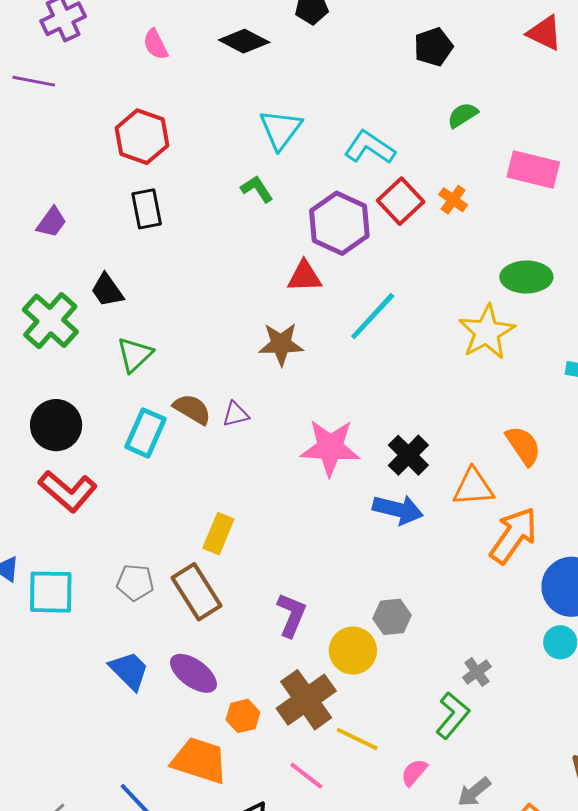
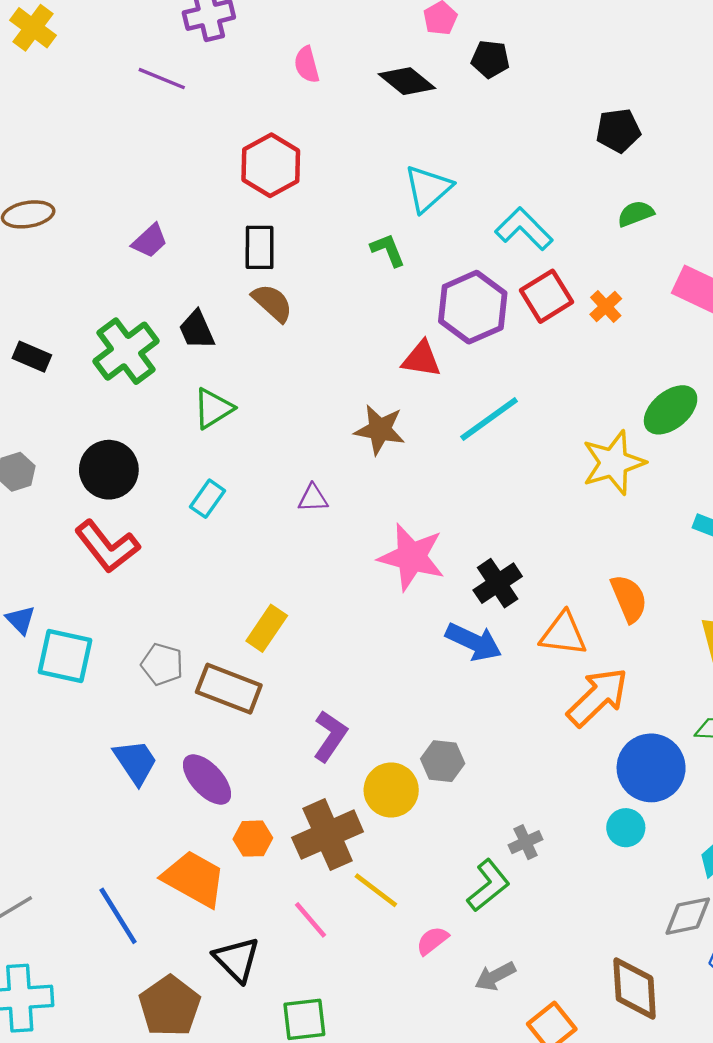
green ellipse: (526, 277) -> (671, 410), turned -51
brown semicircle: (192, 409) -> (272, 303), moved
cyan rectangle: (145, 433) -> (207, 499), size x0.7
brown rectangle: (196, 592) -> (229, 689), turned -48

